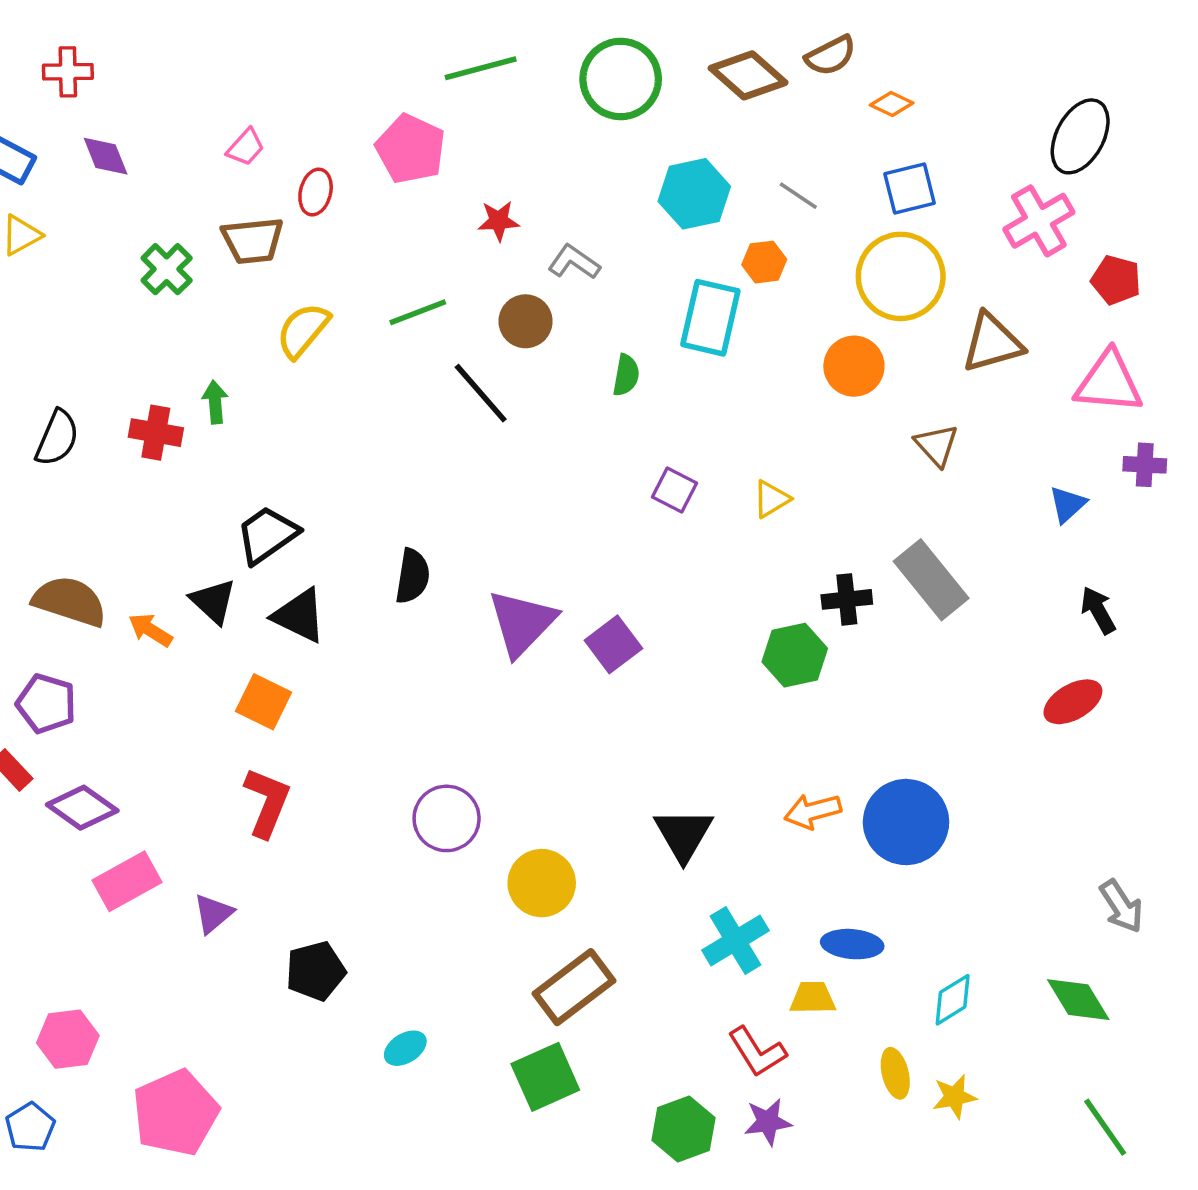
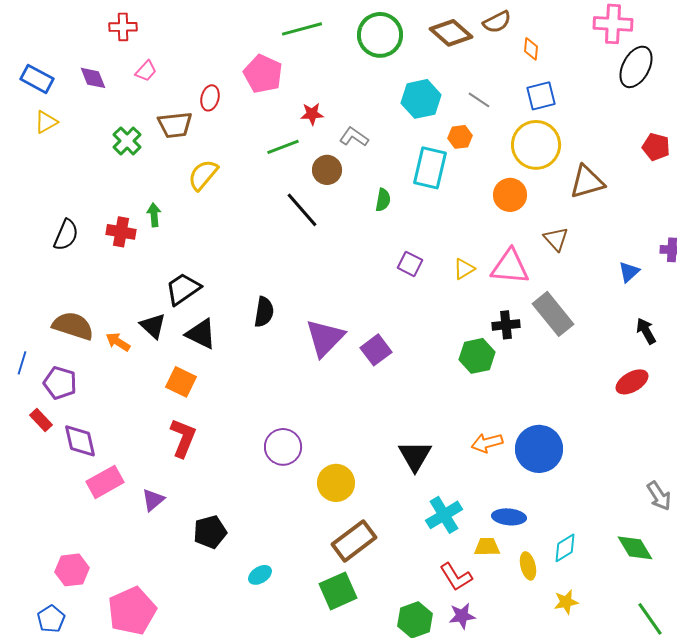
red cross: (68, 72) -> (123, 27), moved
orange diamond: (892, 104) -> (531, 49), turned 70
pink trapezoid: (246, 147) -> (146, 71), moved
pink cross: (1039, 221) -> (613, 24), moved, turned 33
green line: (418, 312) -> (283, 147), moved
pink triangle: (1109, 382) -> (510, 267), moved
purple diamond: (82, 808) -> (80, 441), turned 42
yellow ellipse: (895, 1073) -> (528, 566), moved

